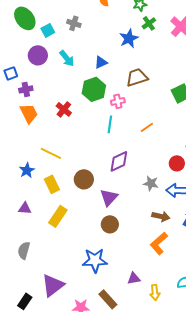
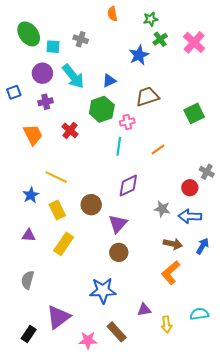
cyan square: (48, 30) -> (53, 47), turned 32
cyan arrow: (67, 58) -> (73, 76), size x1.4
purple cross: (26, 89) -> (46, 102), moved

